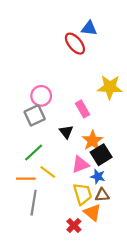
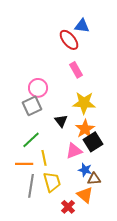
yellow star: (110, 87) -> (84, 103), moved
pink rectangle: (83, 109) -> (76, 70), moved
yellow line: (48, 172) -> (44, 158), turned 42
blue star: (98, 176) -> (85, 170), moved
yellow trapezoid: (83, 194) -> (52, 182), moved

